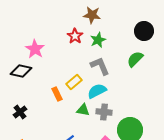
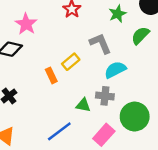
green star: (98, 40) -> (118, 14), moved
cyan semicircle: (97, 91) -> (115, 70), moved
green triangle: (83, 110) -> (83, 105), moved

